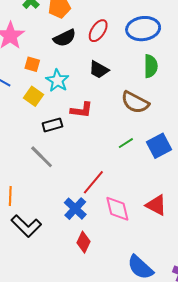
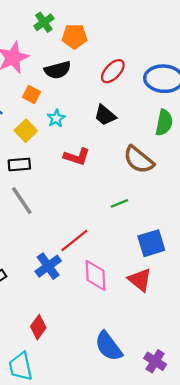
black semicircle: (65, 38) -> (58, 70), moved
cyan star: (57, 81) -> (56, 118), size x0.7
black rectangle: (52, 125) -> (19, 164), moved
blue square: (159, 146) -> (151, 243), moved
red diamond: (83, 242) -> (38, 327), moved

